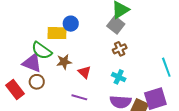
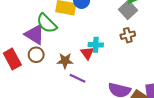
brown star: (64, 62) -> (65, 61), moved
cyan cross: (119, 77) -> (96, 45), moved, turned -32

